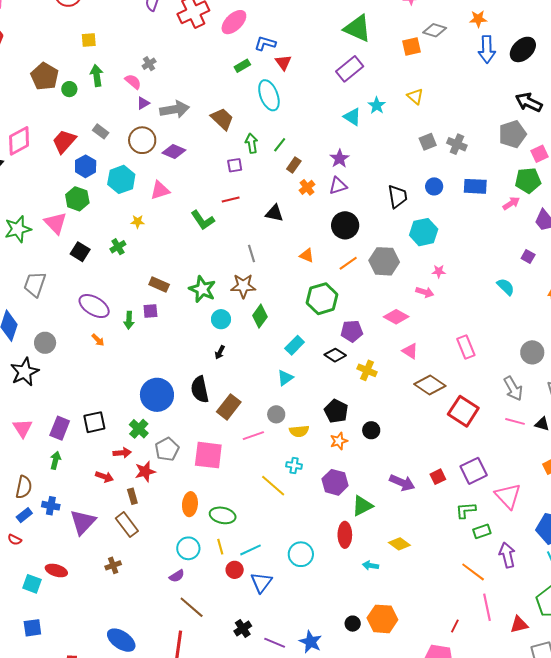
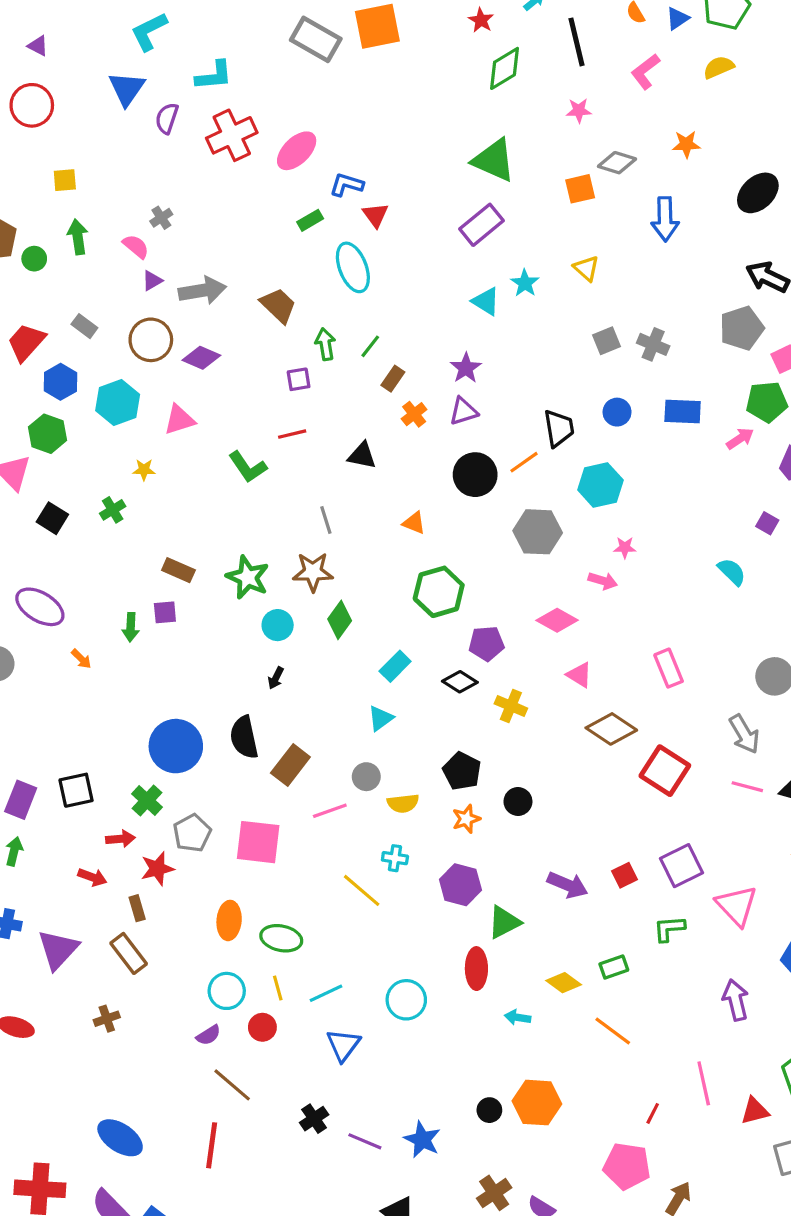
blue arrow: (487, 49) -> (665, 219), moved
orange line: (348, 263) -> (524, 462), moved
purple ellipse: (94, 306) -> (40, 607), moved
green rectangle: (482, 531) -> (614, 967), moved
red circle: (235, 570) -> (262, 1027), moved
orange line: (473, 572) -> (613, 1031), moved

